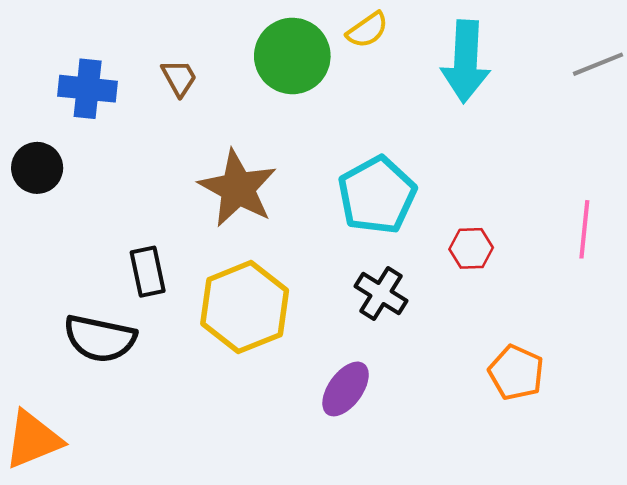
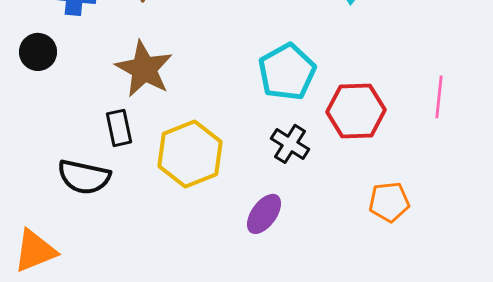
brown star: (238, 188) -> (144, 69), moved
red hexagon: (471, 248) -> (356, 111), size x1.8
orange pentagon: (516, 373) -> (389, 202), turned -30

